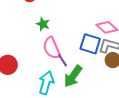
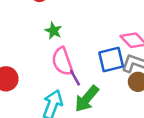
blue square: (90, 44) -> (111, 59), turned -35

